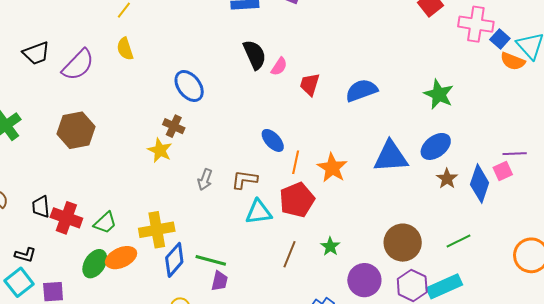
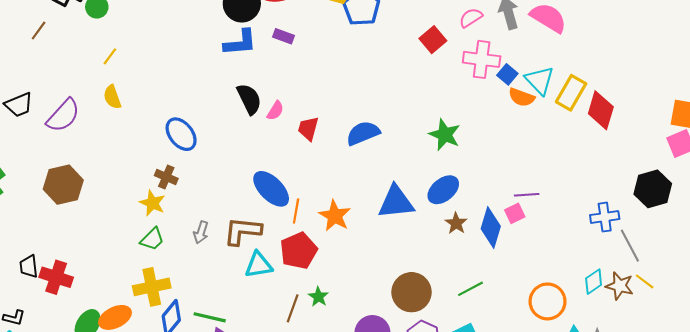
blue ellipse: (273, 140) -> (271, 189), size x1.5
brown L-shape: (244, 180) -> (243, 231), size x1.4
green trapezoid: (105, 223) -> (152, 239), moved
green star: (330, 246) -> (318, 297), moved

